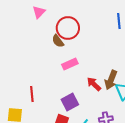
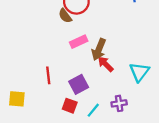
brown arrow: (111, 80) -> (99, 49), moved
red line: (32, 94) -> (48, 75), moved

